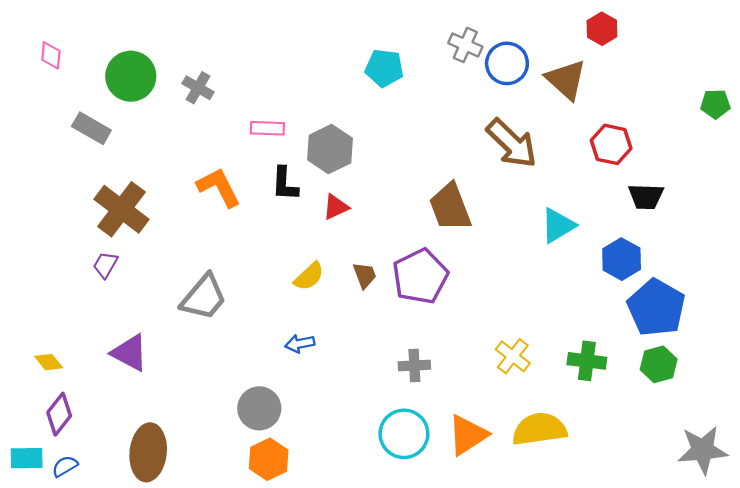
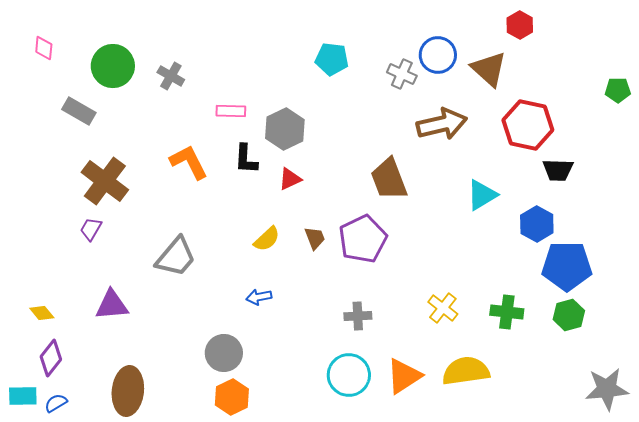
gray cross: (465, 45) -> (402, 74), moved
brown arrow: (512, 143) -> (442, 124), turned -57
red hexagon: (611, 144) -> (528, 125), size x1.4
blue pentagon: (656, 308) -> (567, 266), turned -30
purple triangle: (130, 353) -> (112, 305), turned -33

